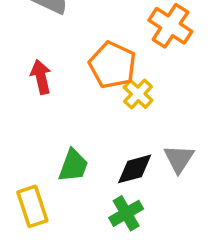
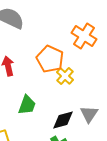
green trapezoid: (73, 166) -> (27, 105), moved

